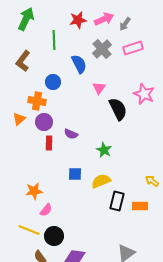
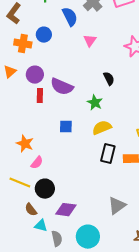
orange cross: (37, 101) -> (23, 44), moved
black semicircle: (118, 109) -> (109, 79), moved, size x0.6
purple semicircle: (71, 134) -> (62, 87), size x1.6
yellow semicircle: (101, 181) -> (102, 128), moved
orange star: (34, 191) -> (25, 144), turned 30

